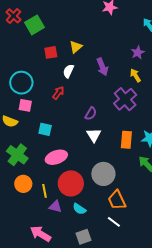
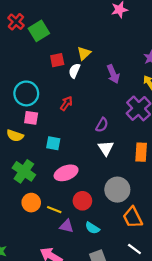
white semicircle: (68, 71) -> (74, 71), moved
red circle: (71, 183) -> (82, 201), size x0.7
yellow line: (45, 191) -> (54, 210), turned -56
white line: (114, 222) -> (134, 249), moved

